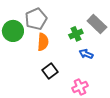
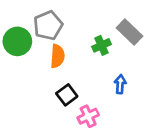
blue arrow: (86, 54) -> (120, 84), moved, turned 72
pink cross: (80, 87) -> (88, 116), moved

